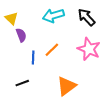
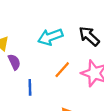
orange line: (52, 50) -> (62, 70), moved

